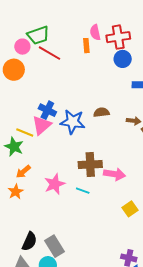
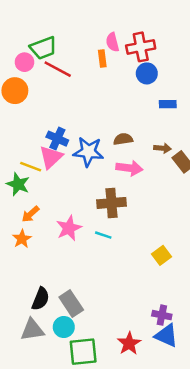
pink arrow: (114, 174) -> (129, 168), moved

